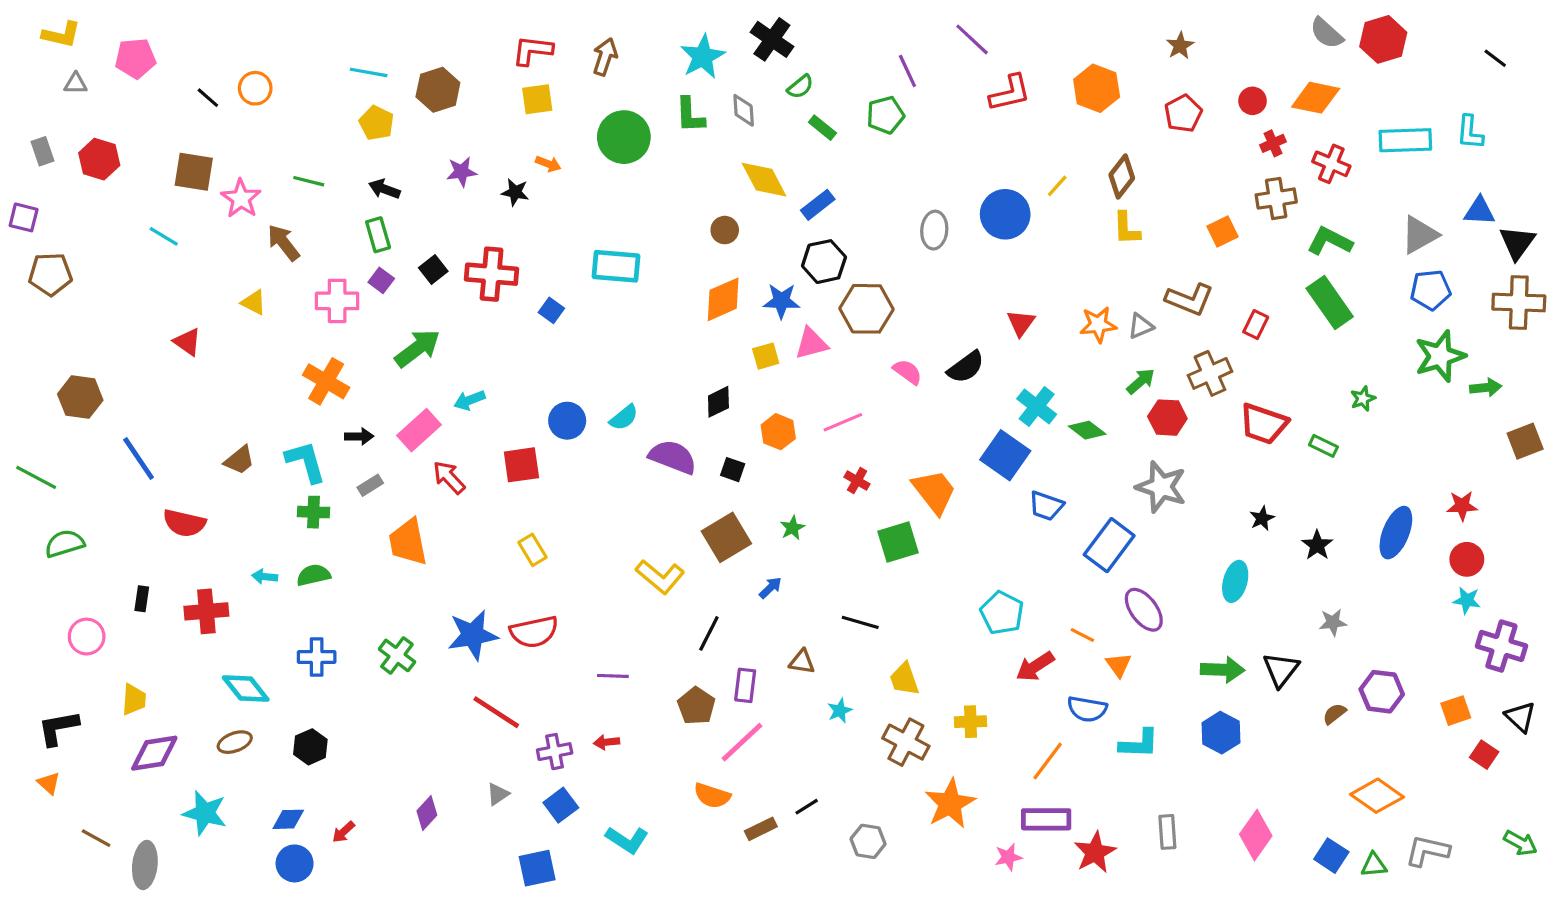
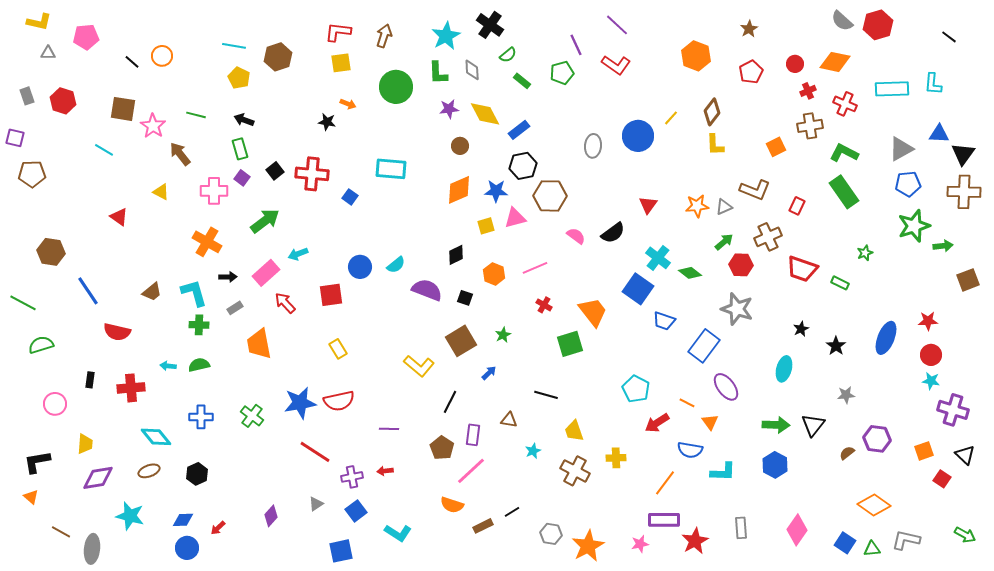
red L-shape: (1010, 93) -> (616, 65), moved, turned 48
purple star: (462, 172) -> (449, 109), moved
orange star: (950, 804) -> (588, 546), moved

